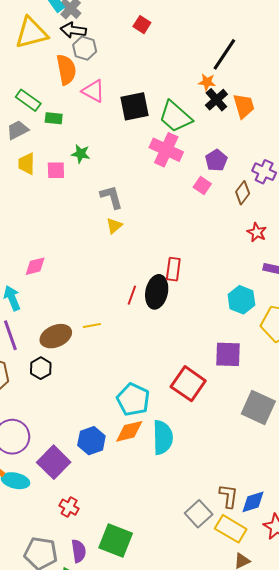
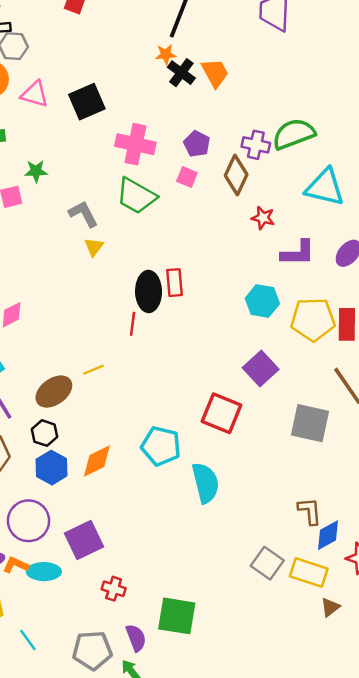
green trapezoid: (175, 117) -> (136, 196), moved
brown diamond: (243, 193) -> (236, 175), size x1.4
black ellipse: (157, 292) -> (149, 291), moved
purple square: (228, 354) -> (261, 369), turned -32
orange diamond: (129, 431) -> (97, 461), moved
blue hexagon: (91, 441) -> (52, 468), moved
purple square: (54, 462) -> (84, 540), turned 32
brown L-shape: (229, 496) -> (310, 511), moved

